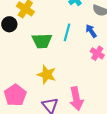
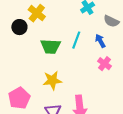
yellow star: (47, 75) -> (52, 80), turned -30

